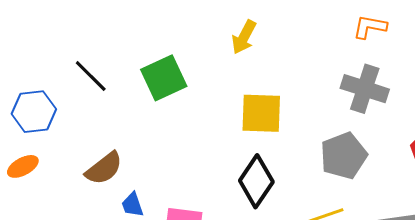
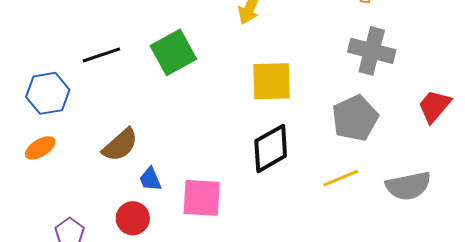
black line: (91, 76) -> (101, 55), turned -60
black diamond: (256, 181) -> (271, 148), turned 30

